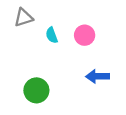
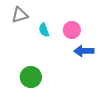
blue arrow: (97, 76) -> (84, 51), moved

